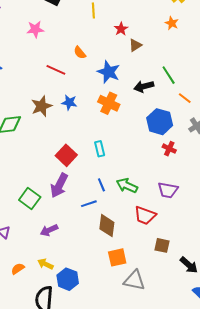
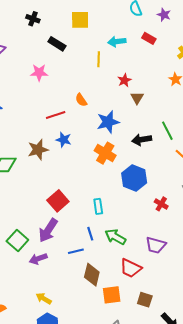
brown triangle: (135, 45) -> (137, 98), turned -32
red line: (56, 70) -> (56, 115), turned -48
blue star: (109, 72) -> (108, 122), turned 30
blue star: (69, 102) -> (64, 140), moved
blue hexagon: (160, 122) -> (134, 178), moved
cyan rectangle: (100, 149) -> (98, 206), moved
purple arrow: (49, 230) -> (38, 259), moved
orange square: (117, 257) -> (112, 295), moved
yellow arrow: (45, 264) -> (44, 299), moved

